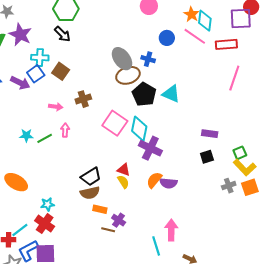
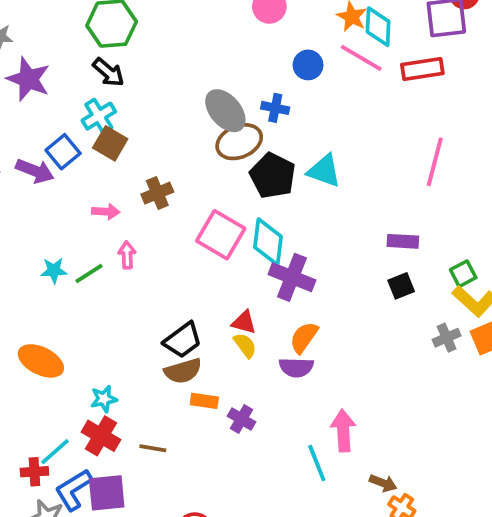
cyan cross: (40, 58) -> (99, 116), moved, turned -30
pink line: (234, 78) -> (435, 162), moved
purple semicircle: (168, 183) -> (296, 367), moved
brown line: (108, 230) -> (153, 448), moved

